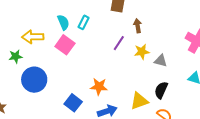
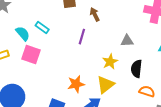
cyan rectangle: (84, 22) -> (42, 28), turned -64
yellow star: (142, 52) -> (110, 62), moved
yellow triangle: (139, 101) -> (105, 85), moved

